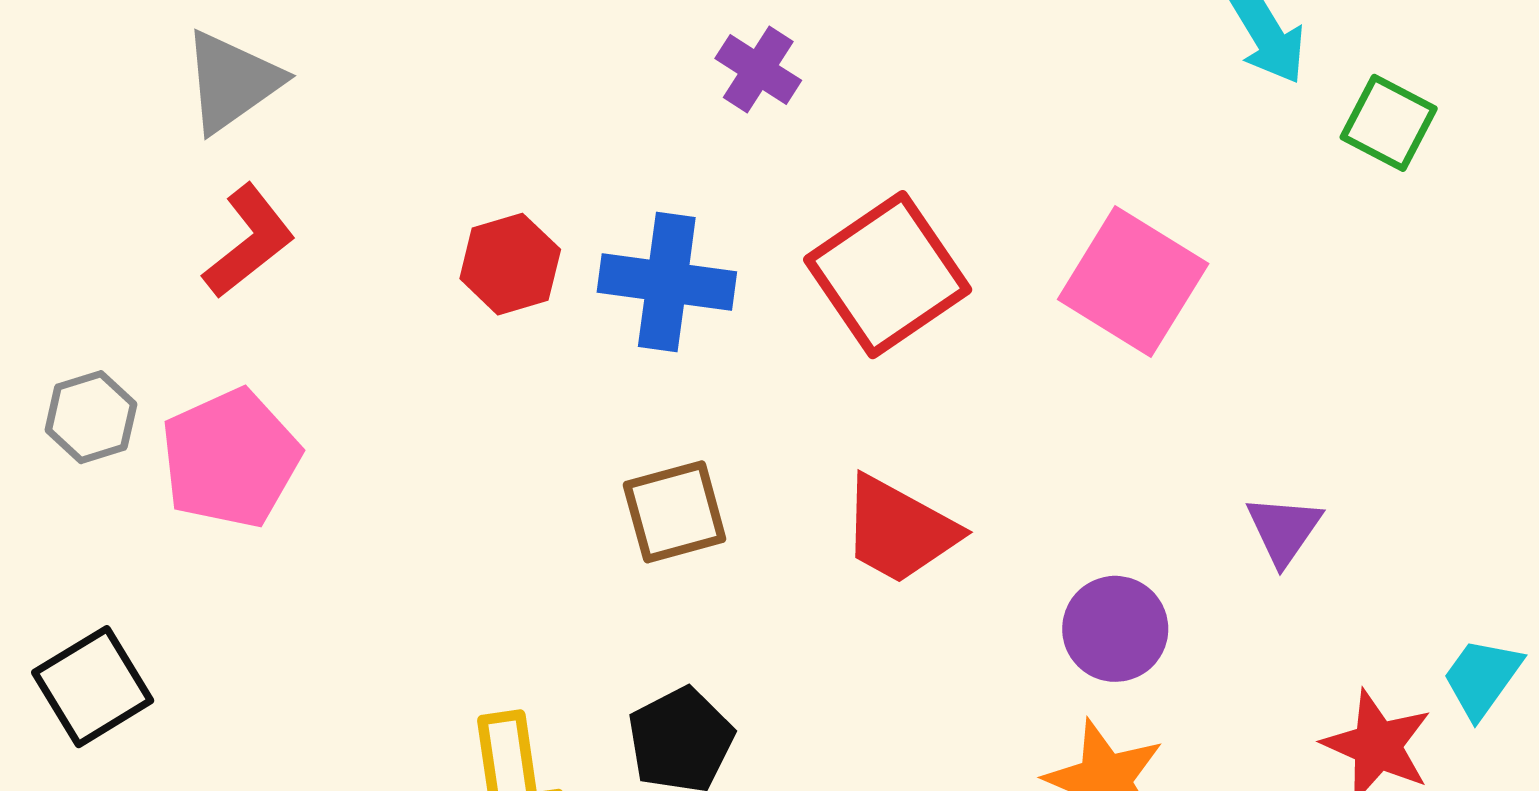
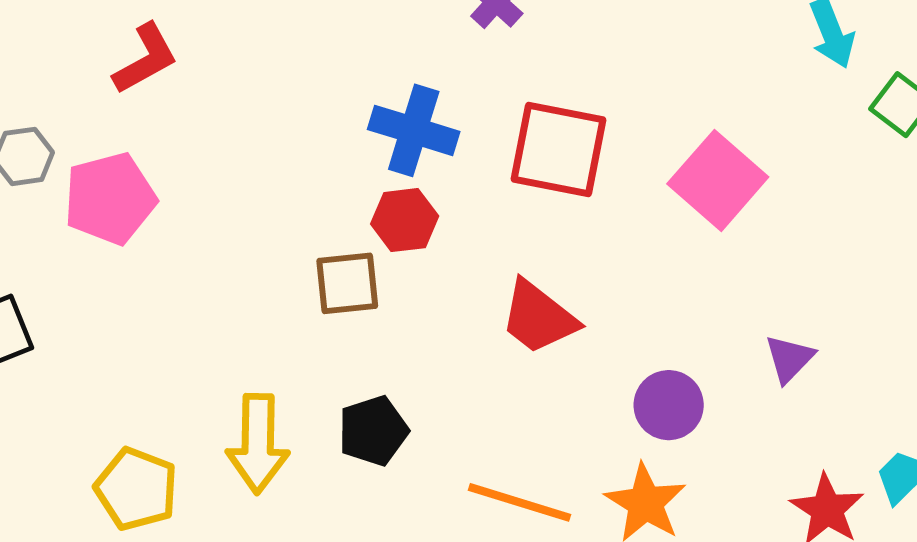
red hexagon: (510, 264) -> (405, 220), moved
red square: (888, 275) -> (558, 150), turned 36
brown square: (675, 512) -> (347, 283), moved

